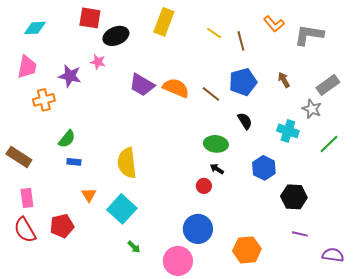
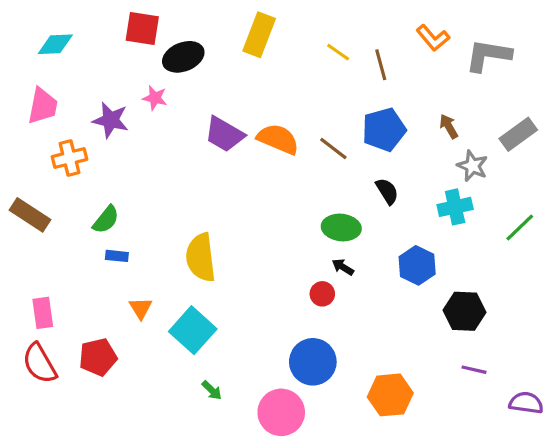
gray star: (312, 109) -> (472, 166), moved
cyan cross: (288, 131) -> (455, 207), turned -30
brown rectangle: (19, 157) -> (30, 215), moved

